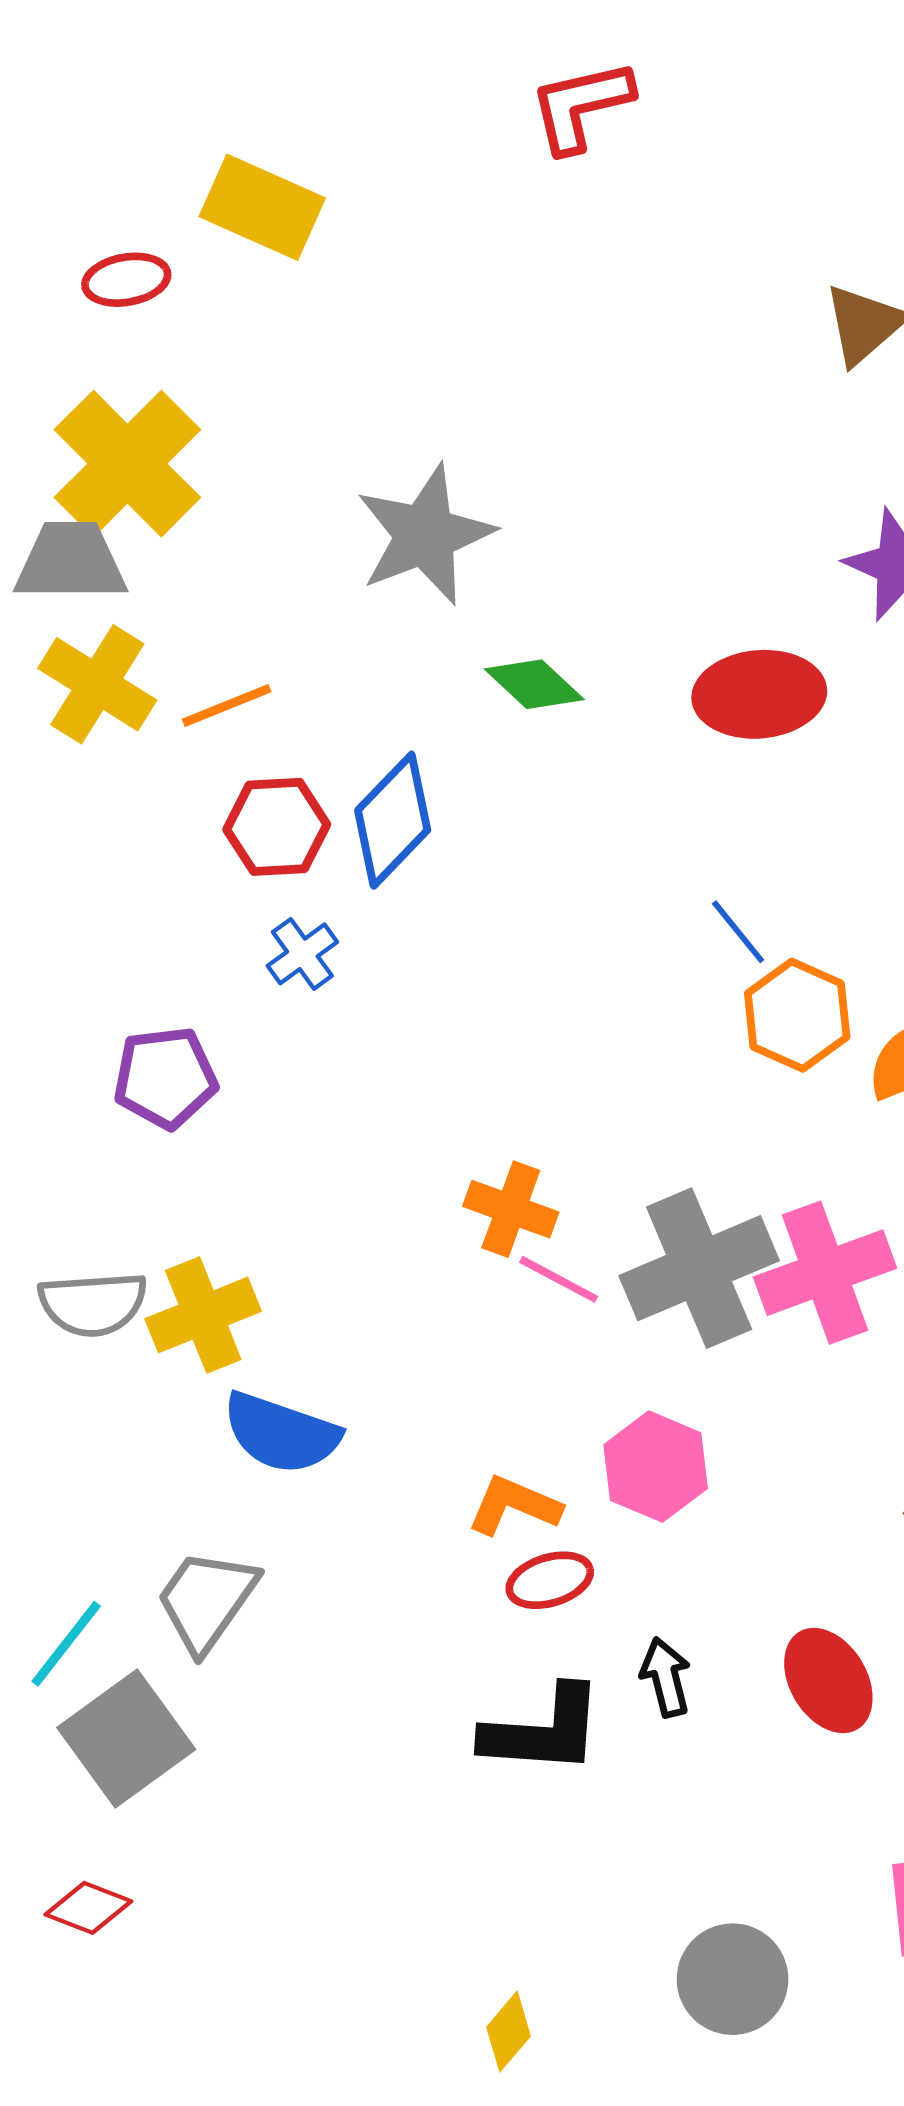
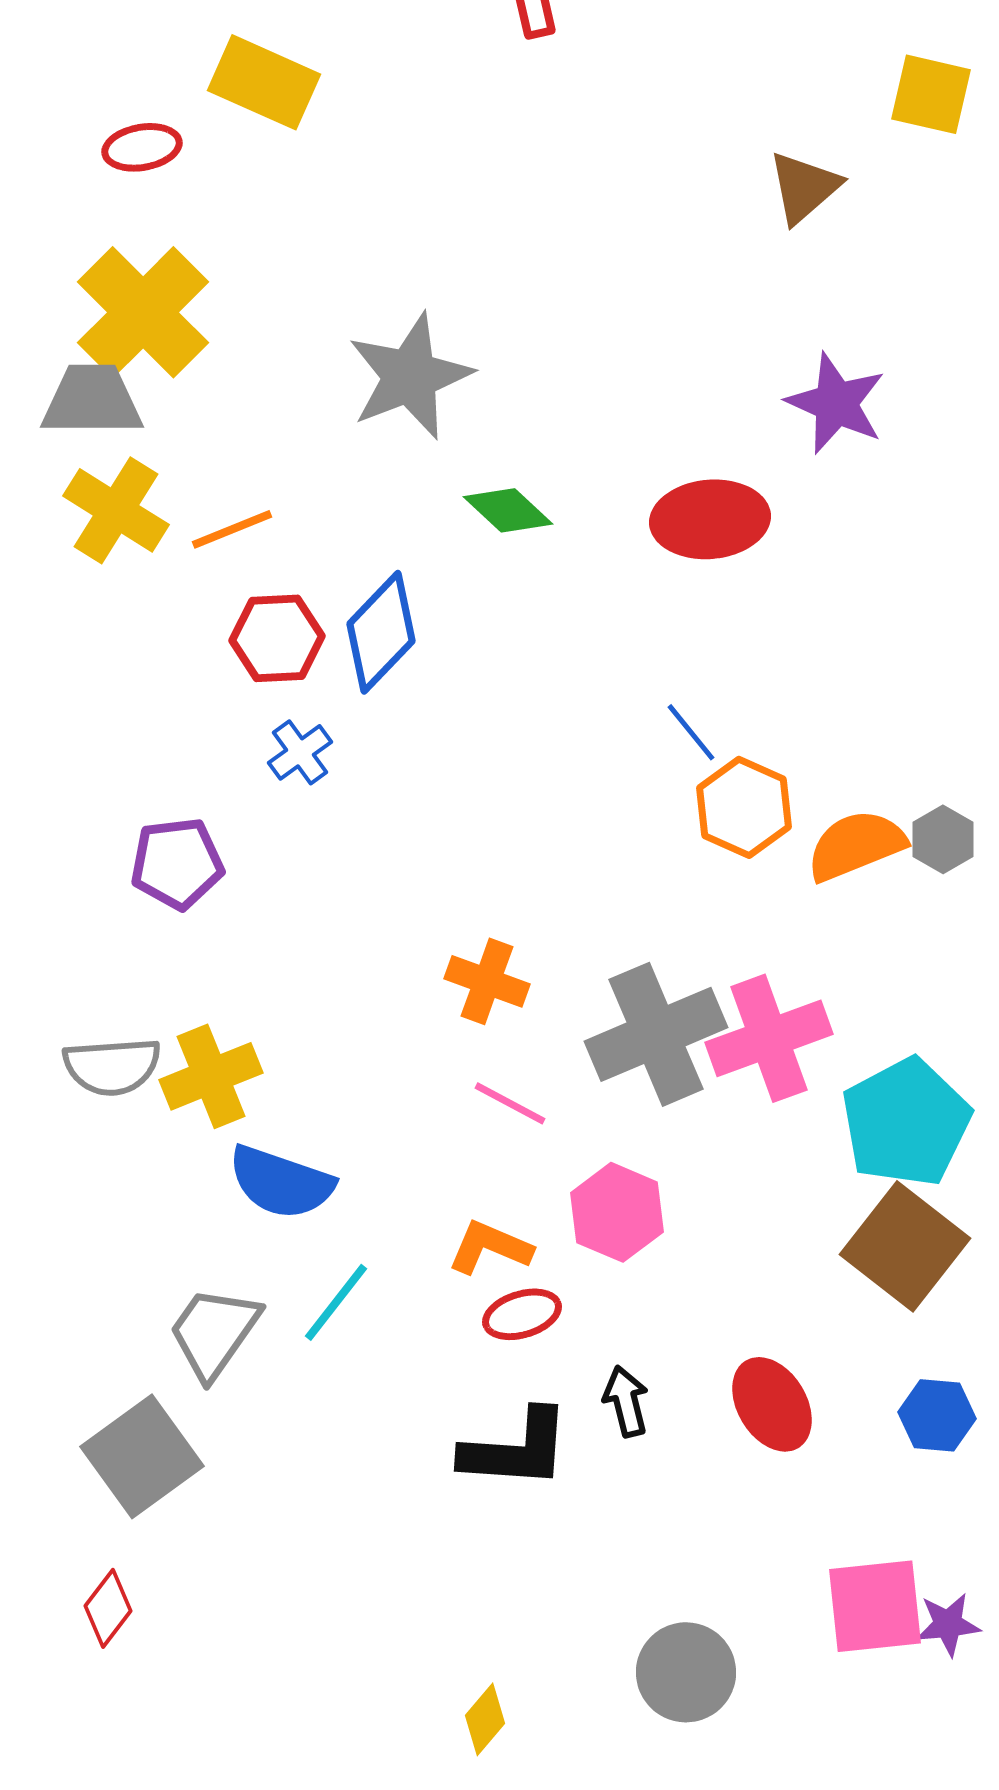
pink line: (559, 1279) -> (510, 1103), moved
cyan line: (66, 1644) -> (336, 1302), moved
red diamond: (88, 1908) -> (108, 1608), turned -74

